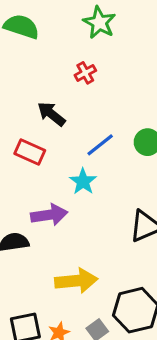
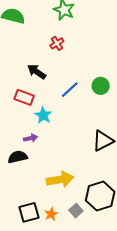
cyan star: (83, 181) -> (43, 115), moved
purple arrow: (49, 215) -> (31, 138), moved, size x0.6

